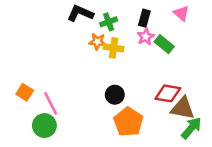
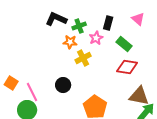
pink star: (146, 37) -> (96, 38), moved
yellow cross: (114, 48) -> (83, 58), moved, turned -35
red diamond: (168, 93) -> (127, 67), moved
black circle: (115, 95) -> (63, 85), moved

